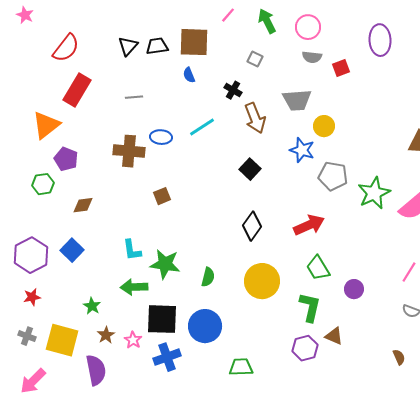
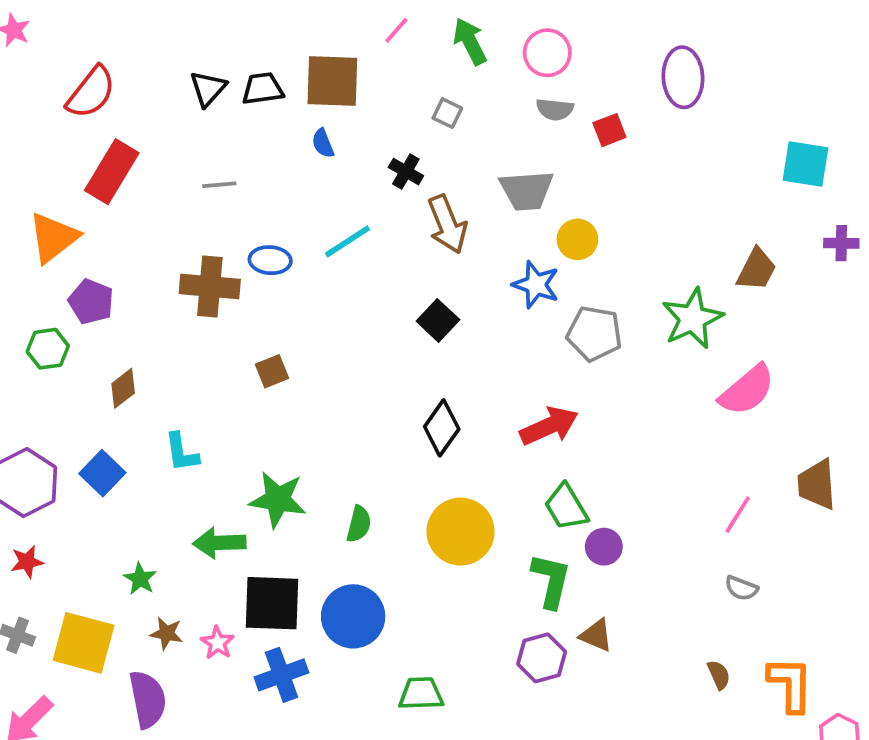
green star: (374, 193) -> (692, 319), moved
brown diamond: (83, 205) -> (123, 388), turned -30
cyan L-shape: (132, 250) -> (182, 452), moved
purple circle: (354, 289) -> (604, 547), moved
brown star: (106, 335) -> (166, 633), turned -30

